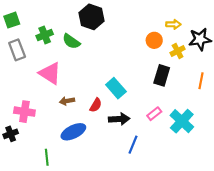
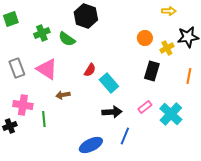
yellow arrow: (173, 24) -> (169, 11), moved
gray rectangle: (17, 50) -> (17, 68), moved
red semicircle: (96, 105) -> (90, 70), moved
blue ellipse: (73, 132) -> (91, 145), moved
green line: (47, 157) -> (44, 119), moved

